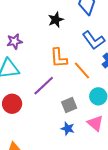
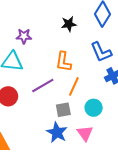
orange line: (82, 70) -> (74, 86), moved, turned 54
blue star: (68, 129) -> (57, 132), size x1.5

